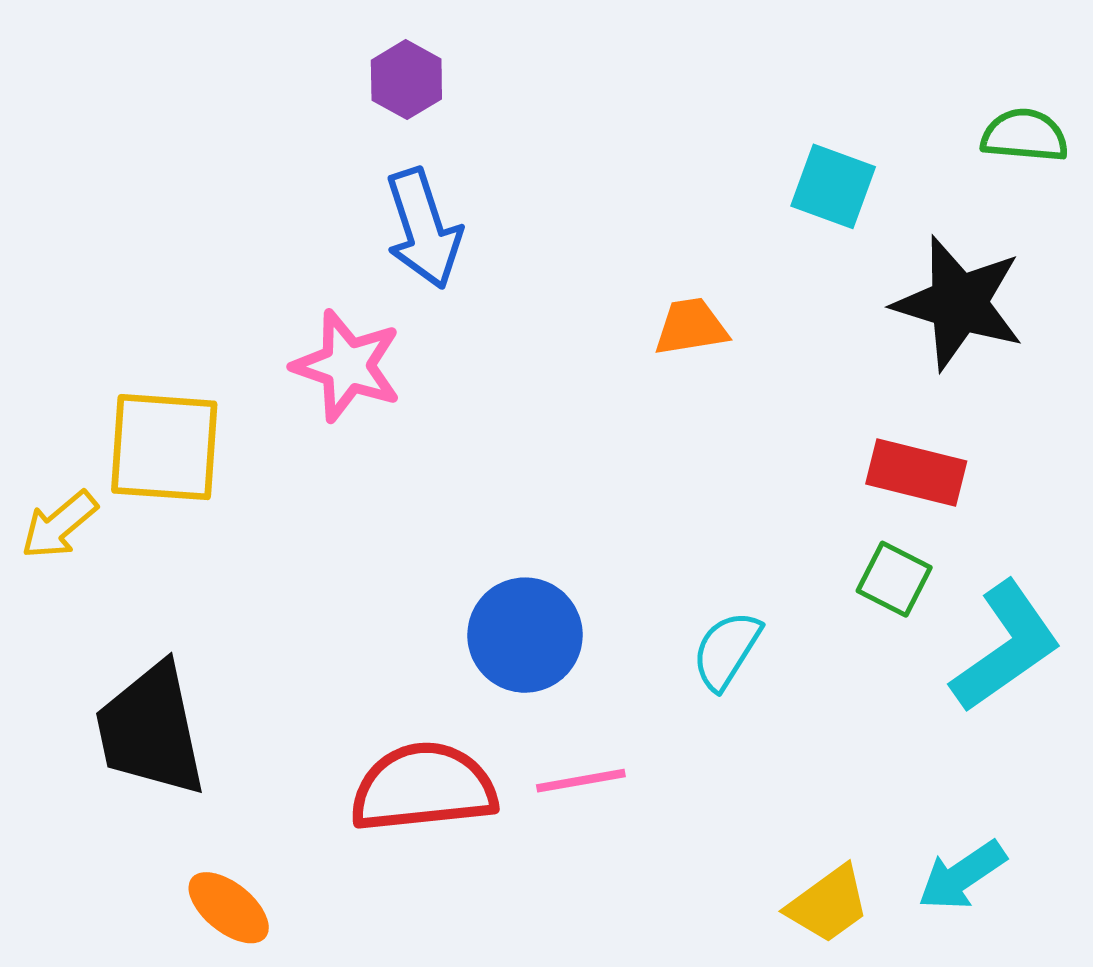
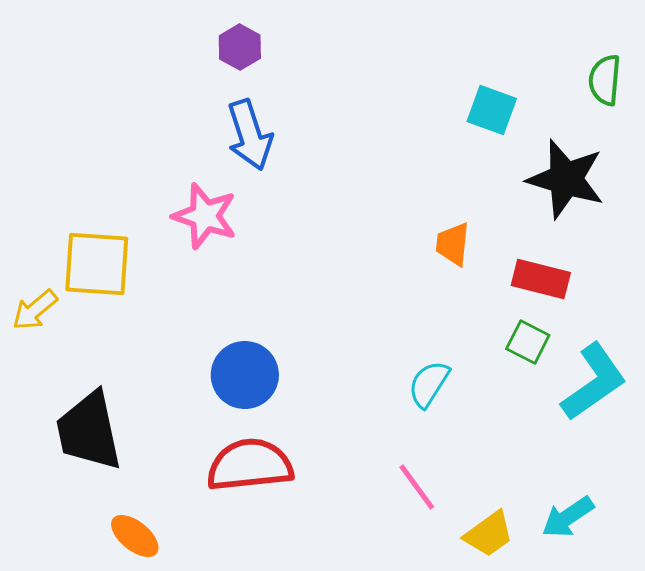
green semicircle: (1025, 135) -> (605, 80), turned -90
orange trapezoid: (691, 327) -> (453, 244), moved, turned -75
blue circle: (525, 635) -> (245, 375), moved
pink line: (581, 781) -> (417, 487), moved, turned 64

